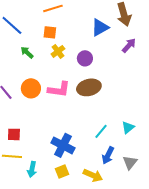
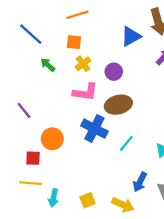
orange circle: (31, 88) -> (52, 139), moved
pink L-shape: (59, 89) -> (85, 92), moved
cyan line: (101, 131) -> (126, 143), moved
blue cross: (63, 145) -> (94, 129), moved

